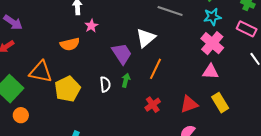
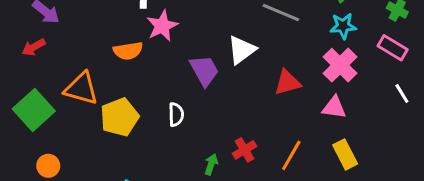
pink star: (91, 26) -> (162, 26), size x1.5
orange line: (155, 69) -> (291, 155), moved
green arrow: (126, 80) -> (211, 164), moved
red triangle: (189, 104) -> (287, 82), moved
orange circle: (21, 115) -> (48, 166), moved

